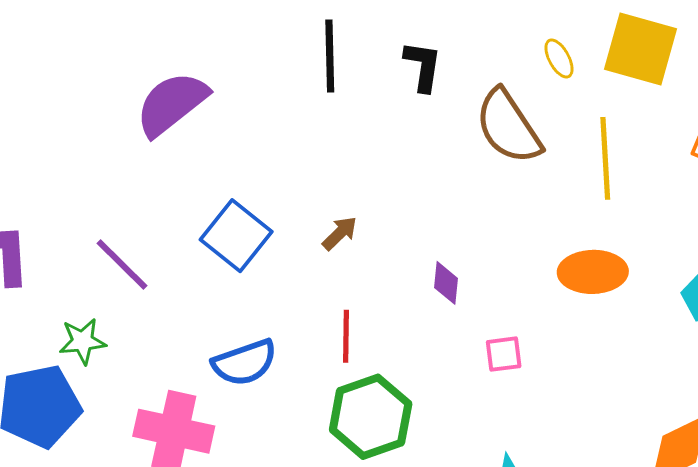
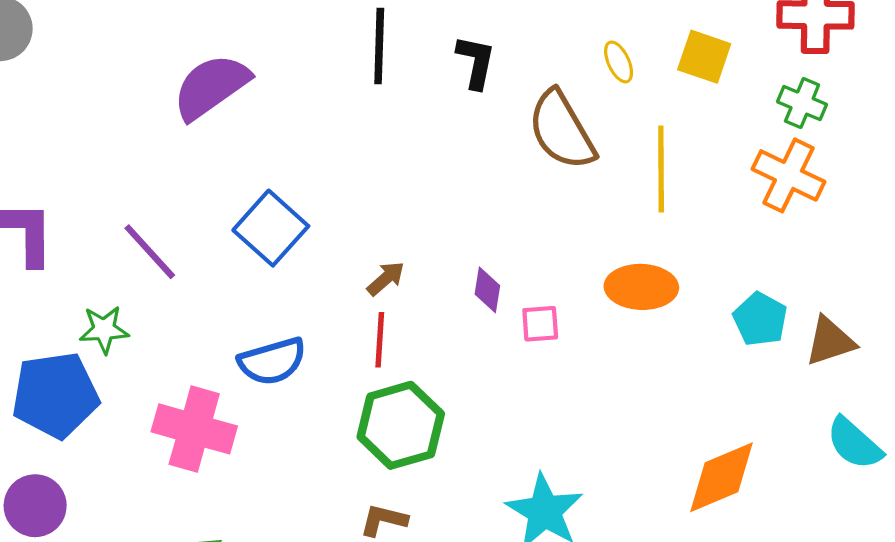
yellow square: (640, 49) -> (704, 57), size x0.7
brown arrow: (340, 233) -> (386, 278), moved
pink square: (504, 354) -> (540, 324), moved

